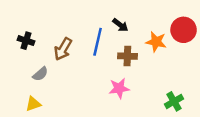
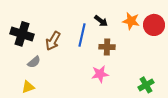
black cross: (26, 41) -> (22, 34), size x1.6
orange star: (156, 42) -> (131, 21), moved

